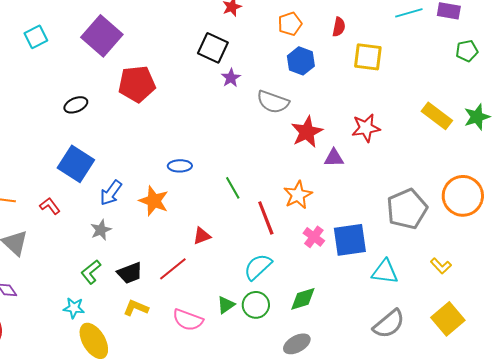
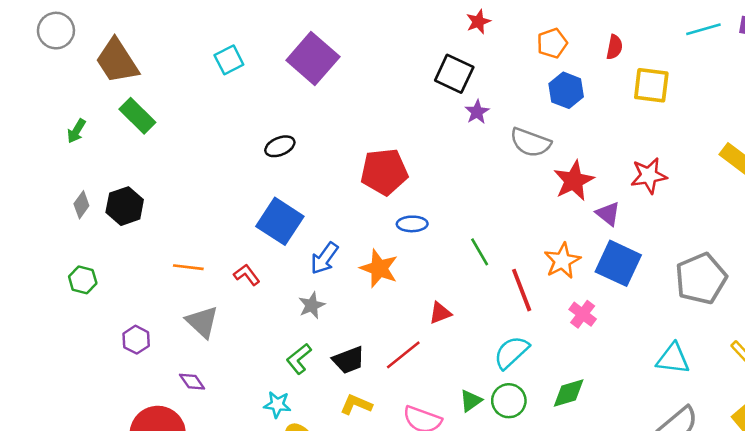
red pentagon: (137, 84) -> (384, 172), moved
purple triangle: (334, 158) -> (608, 214), turned 40
blue square: (350, 240) -> (618, 263), moved, turned 33

